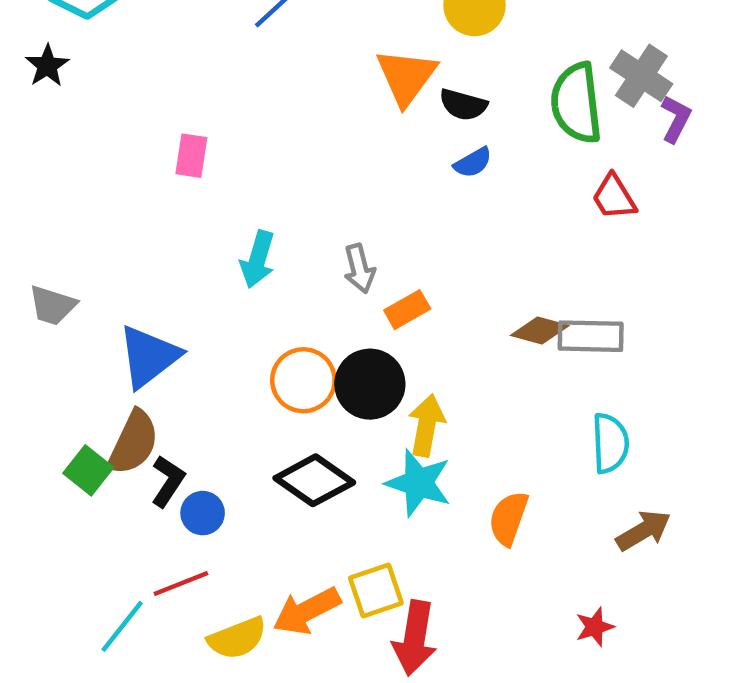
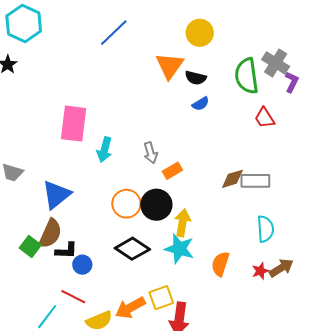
pink rectangle: (191, 156) -> (74, 124), moved, size x1.8
brown diamond: (540, 331) -> (232, 179), turned -30
black L-shape: (168, 481) -> (66, 251), turned 60
red line: (181, 584) -> (73, 297), turned 50
red star: (595, 627) -> (260, 271), moved

